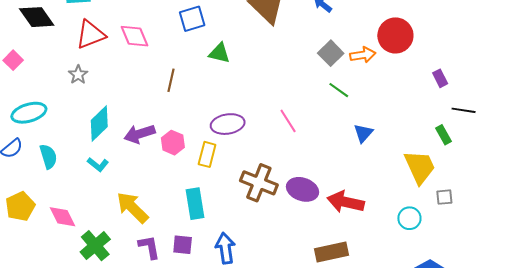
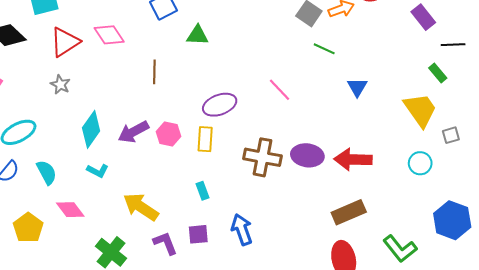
purple rectangle: (440, 78) -> (423, 17), size x1.4
cyan rectangle: (195, 204) -> (203, 191), size x0.6
pink diamond: (62, 217) -> (70, 210), moved

